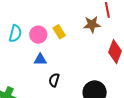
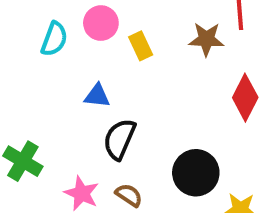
pink circle: (38, 35) -> (101, 23), moved
black semicircle: (54, 80) -> (119, 139), size x1.5

